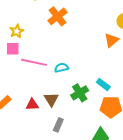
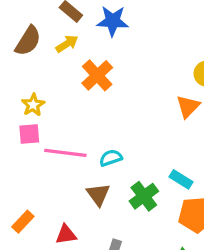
brown triangle: (51, 99) -> (98, 195), moved
red triangle: (32, 105) -> (66, 235), moved

